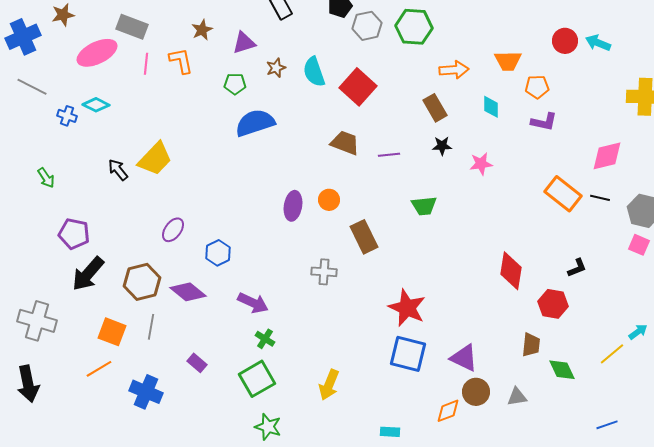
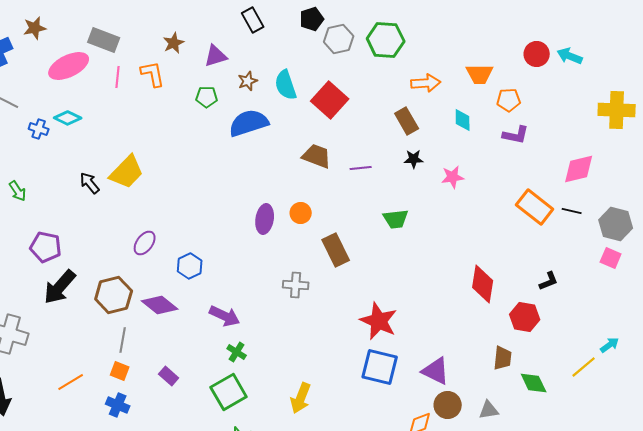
blue semicircle: (255, 123) -> (249, 123), moved
orange square: (112, 332) -> (120, 371), moved, size x0.7
blue cross: (146, 392) -> (118, 405), size x0.7

